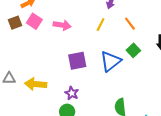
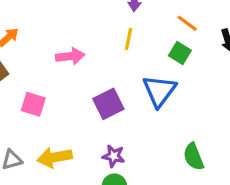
pink square: (34, 21) -> (33, 104), moved
orange line: (130, 24) -> (187, 23), moved
green square: (133, 50) -> (180, 53), moved

